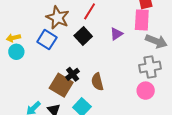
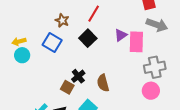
brown star: (58, 18) -> (62, 20), size x0.6
pink rectangle: (142, 20) -> (136, 42), moved
gray arrow: (156, 41) -> (157, 25), moved
brown square: (61, 85) -> (67, 87), size x0.6

